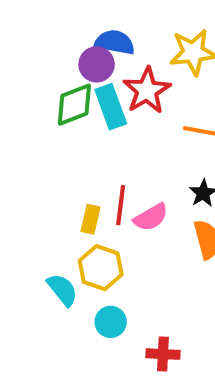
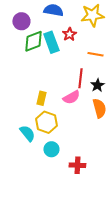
purple circle: (97, 64) -> (21, 21), moved
red star: (147, 91) -> (69, 34), size x0.6
red line: (121, 205) -> (80, 78), moved

